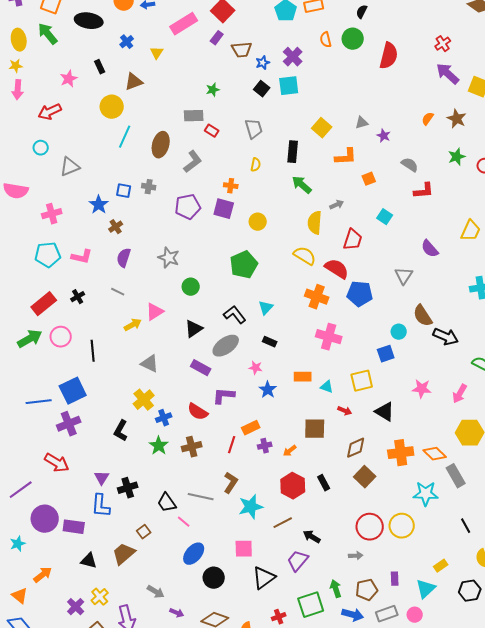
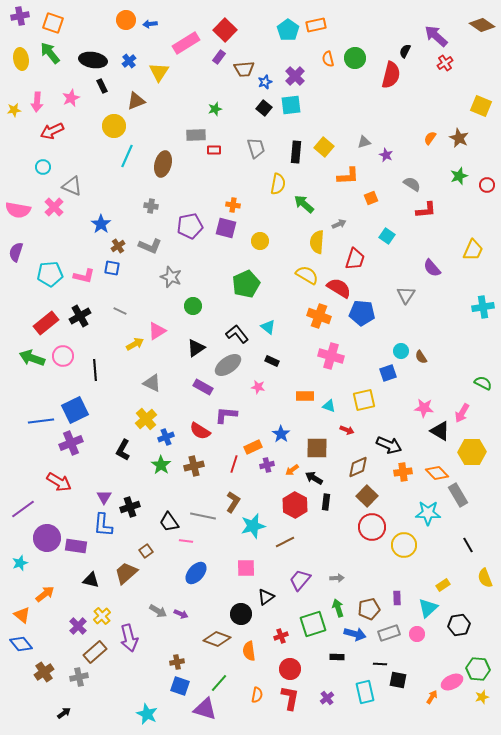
black semicircle: (362, 12) -> (405, 51), moved
black ellipse: (89, 21) -> (93, 60), moved
yellow triangle: (157, 53) -> (159, 72), size x1.5
yellow star: (16, 66) -> (14, 110), moved
purple arrow: (448, 74) -> (436, 36), moved
pink arrow: (18, 90) -> (37, 102), moved
red rectangle: (212, 131) -> (214, 150), turned -32
black rectangle: (293, 152) -> (296, 152), moved
gray L-shape: (193, 162) -> (150, 246), moved, turned 60
yellow semicircle: (256, 165) -> (278, 184), moved, size x1.5
gray triangle: (70, 167) -> (72, 186), turned 45
blue square: (124, 191) -> (112, 268), moved
pink cross: (52, 214) -> (54, 207), moved, turned -30
purple semicircle: (124, 258) -> (16, 252), moved
black cross: (78, 297) -> (80, 316), size x1.5
cyan triangle: (266, 308) -> (268, 327), turned -35
brown semicircle: (423, 316) -> (421, 357), moved, size x0.6
black arrow: (446, 337) -> (389, 445), moved
green arrow: (30, 339) -> (32, 358), turned -130
blue star: (268, 390) -> (281, 434), moved
black triangle: (385, 412) -> (440, 431), moved
orange cross: (401, 453) -> (403, 472), size x0.7
black rectangle: (324, 483) -> (326, 502), turned 35
pink line: (184, 522) -> (186, 541), turned -32
red circle: (370, 527) -> (372, 527), moved
black arrow: (312, 537) -> (314, 478), moved
gray arrow: (356, 556) -> (337, 578), moved
black circle: (214, 578) -> (241, 614), moved
black triangle: (264, 578) -> (266, 597), size x0.7
black hexagon: (470, 591) -> (459, 625), moved
purple arrow: (177, 613) -> (181, 614), moved

